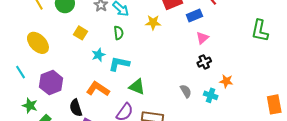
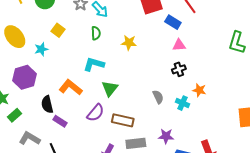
blue rectangle: (194, 15) -> (173, 22), turned 49
yellow star: (153, 22) -> (129, 43), moved
pink triangle: (202, 38) -> (179, 45), turned 32
cyan star: (98, 55) -> (41, 49), moved
green triangle: (137, 87) -> (110, 88), turned 42

